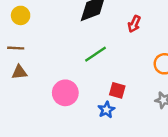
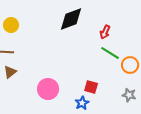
green line: (96, 54) -> (110, 53), moved, turned 66
brown triangle: (19, 72) -> (10, 72), turned -32

